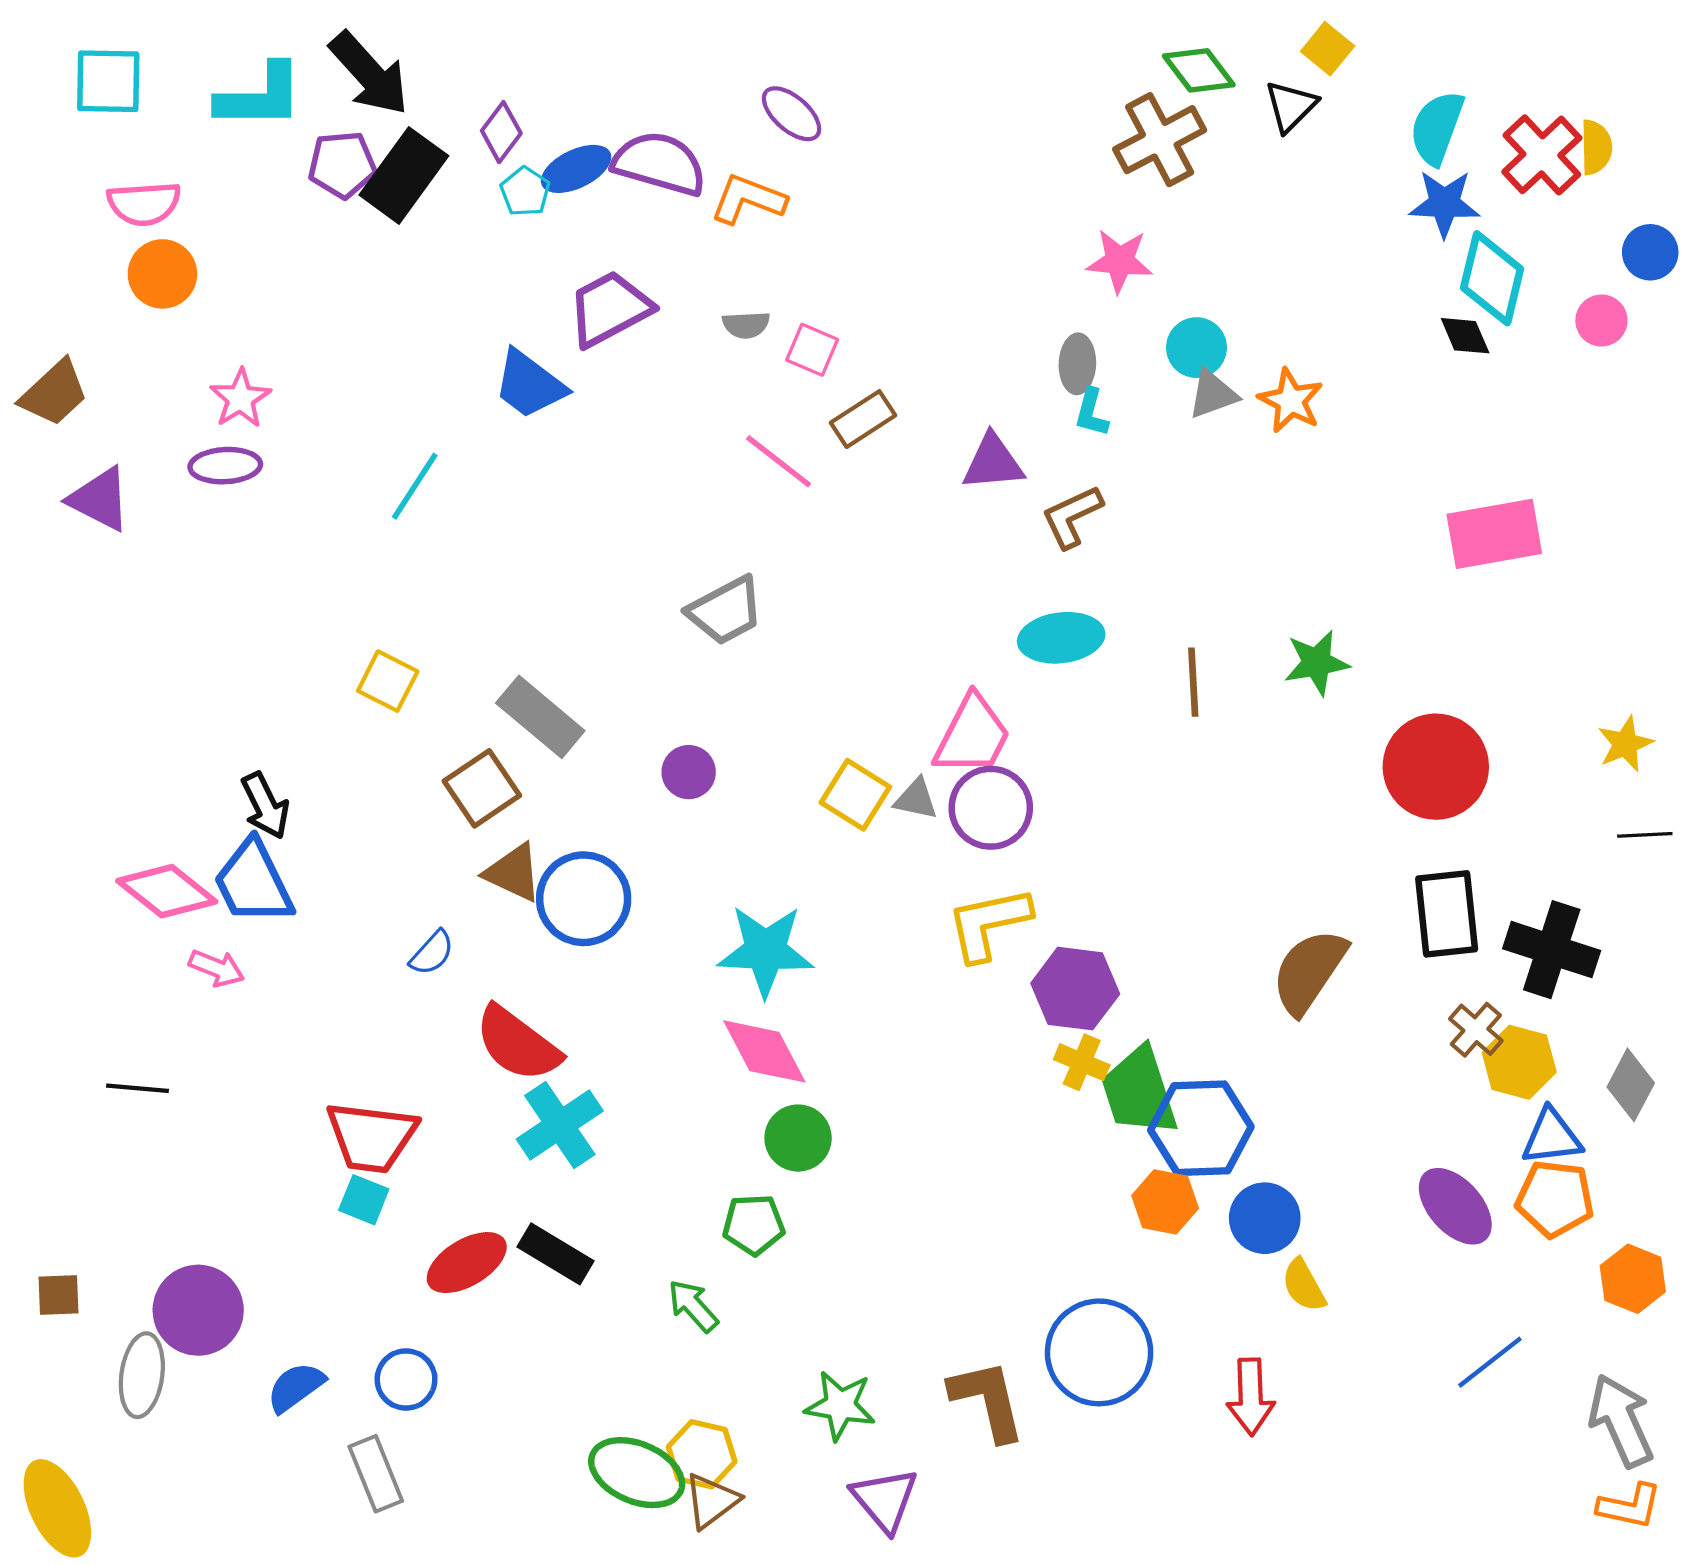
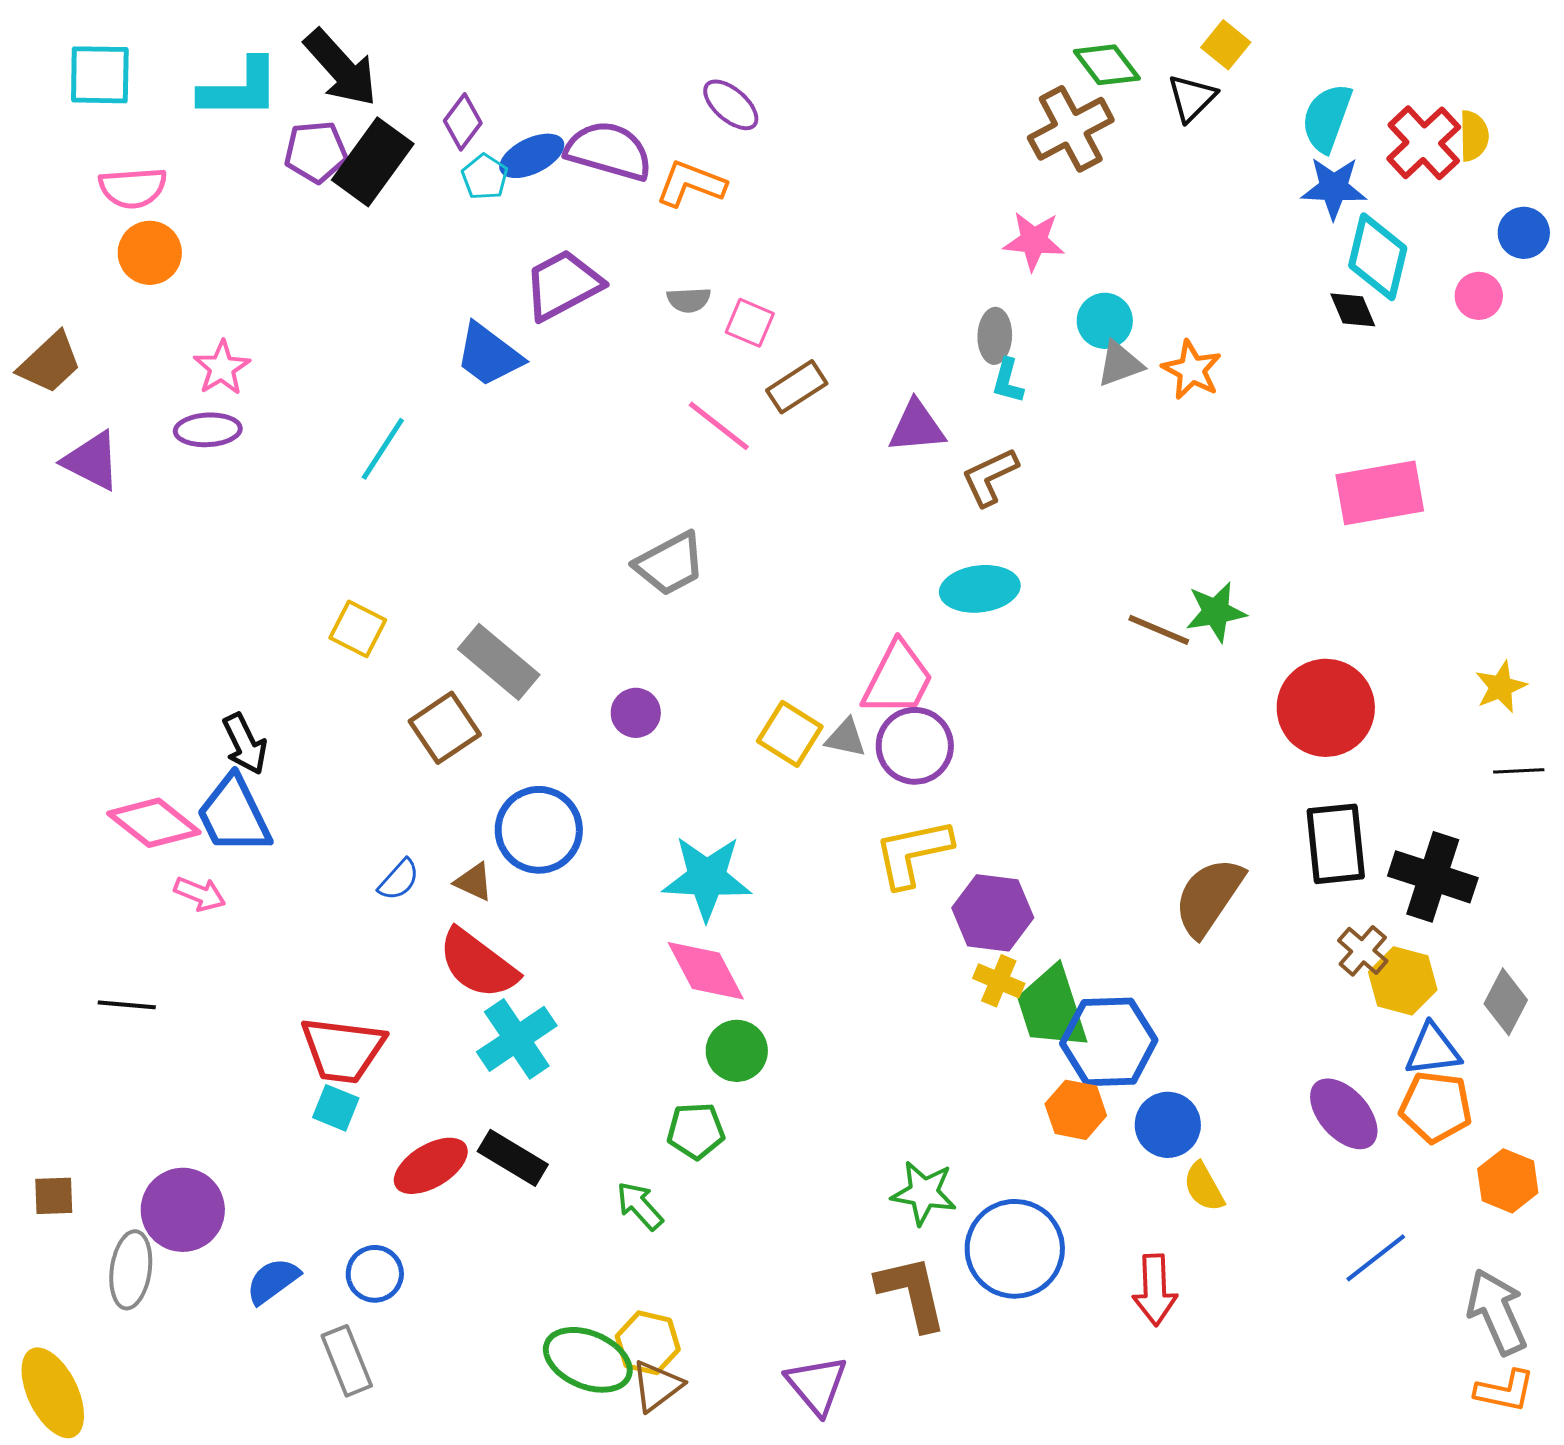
brown line: (1193, 682) -> (1159, 630), moved, turned -64
brown triangle: (513, 873) -> (474, 882), moved, size x0.7
green star: (840, 1405) -> (924, 1193), moved

